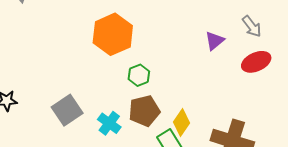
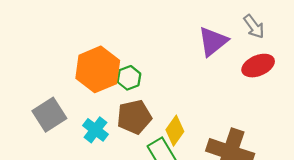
orange hexagon: (113, 34) -> (98, 69), moved
purple triangle: (215, 41) -> (213, 41), size x1.4

